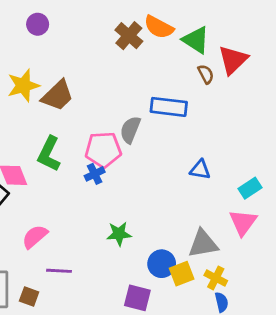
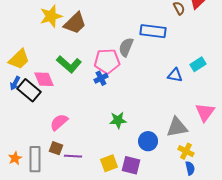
green L-shape: (49, 154) -> (69, 64), turned -75
cyan rectangle: (250, 188) -> (198, 64), moved
purple line: (59, 271) -> (73, 156), moved
yellow square: (182, 274) -> (109, 163), moved
brown square: (29, 296) -> (56, 148), moved

